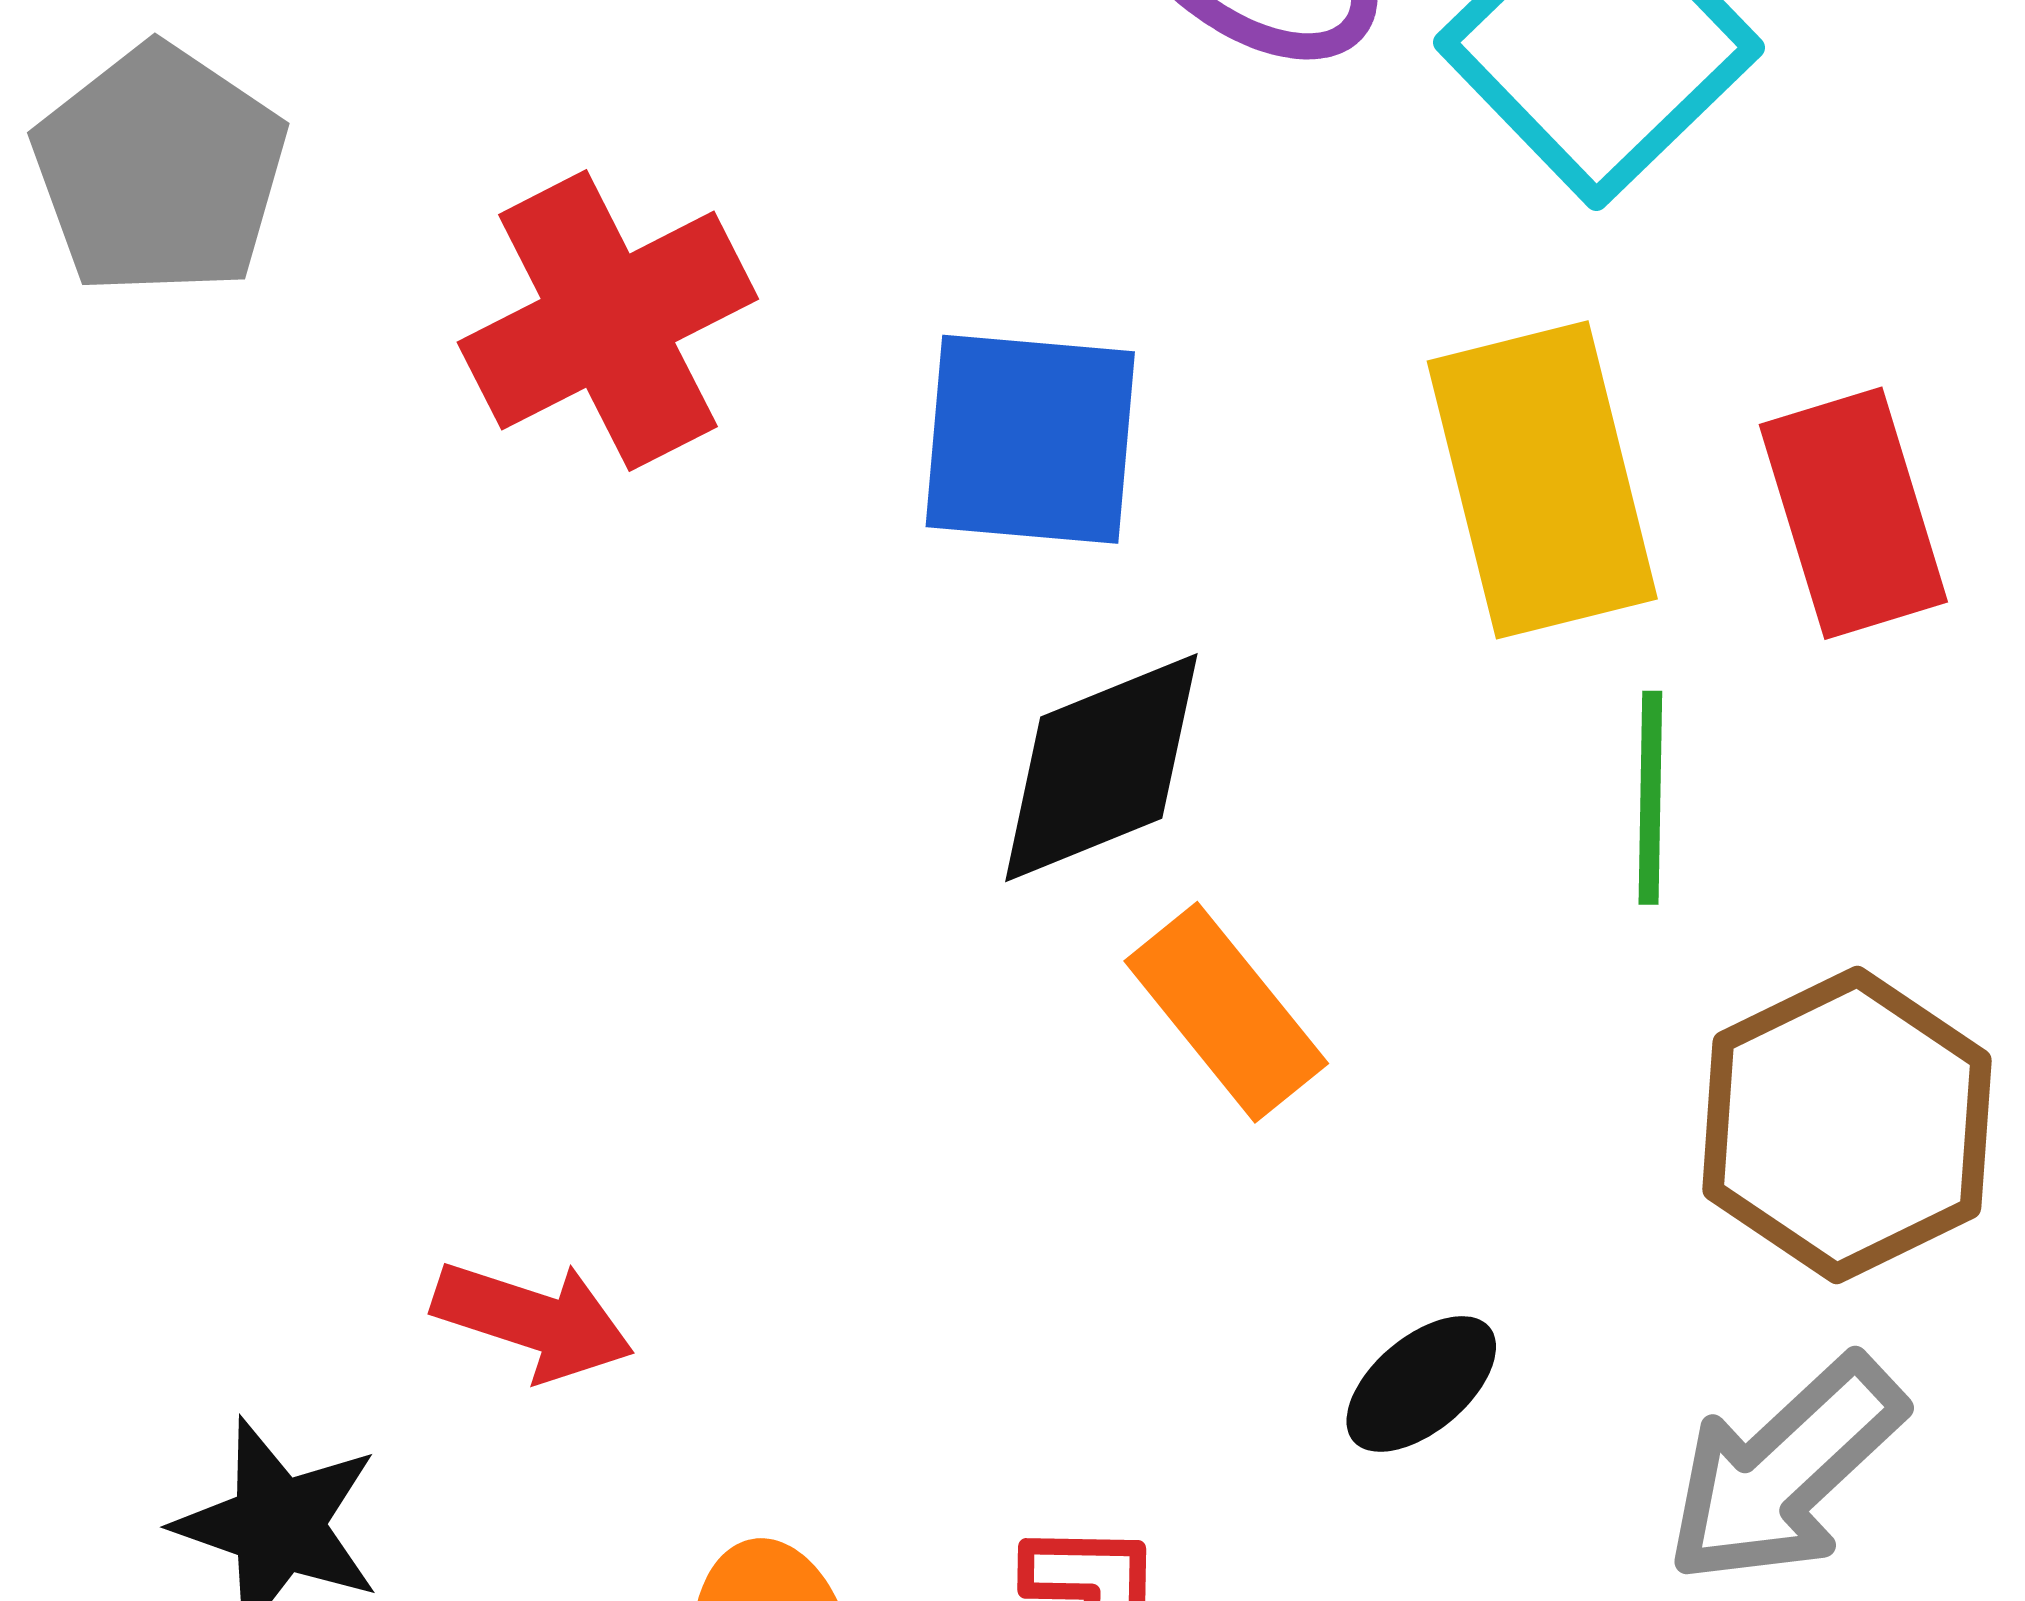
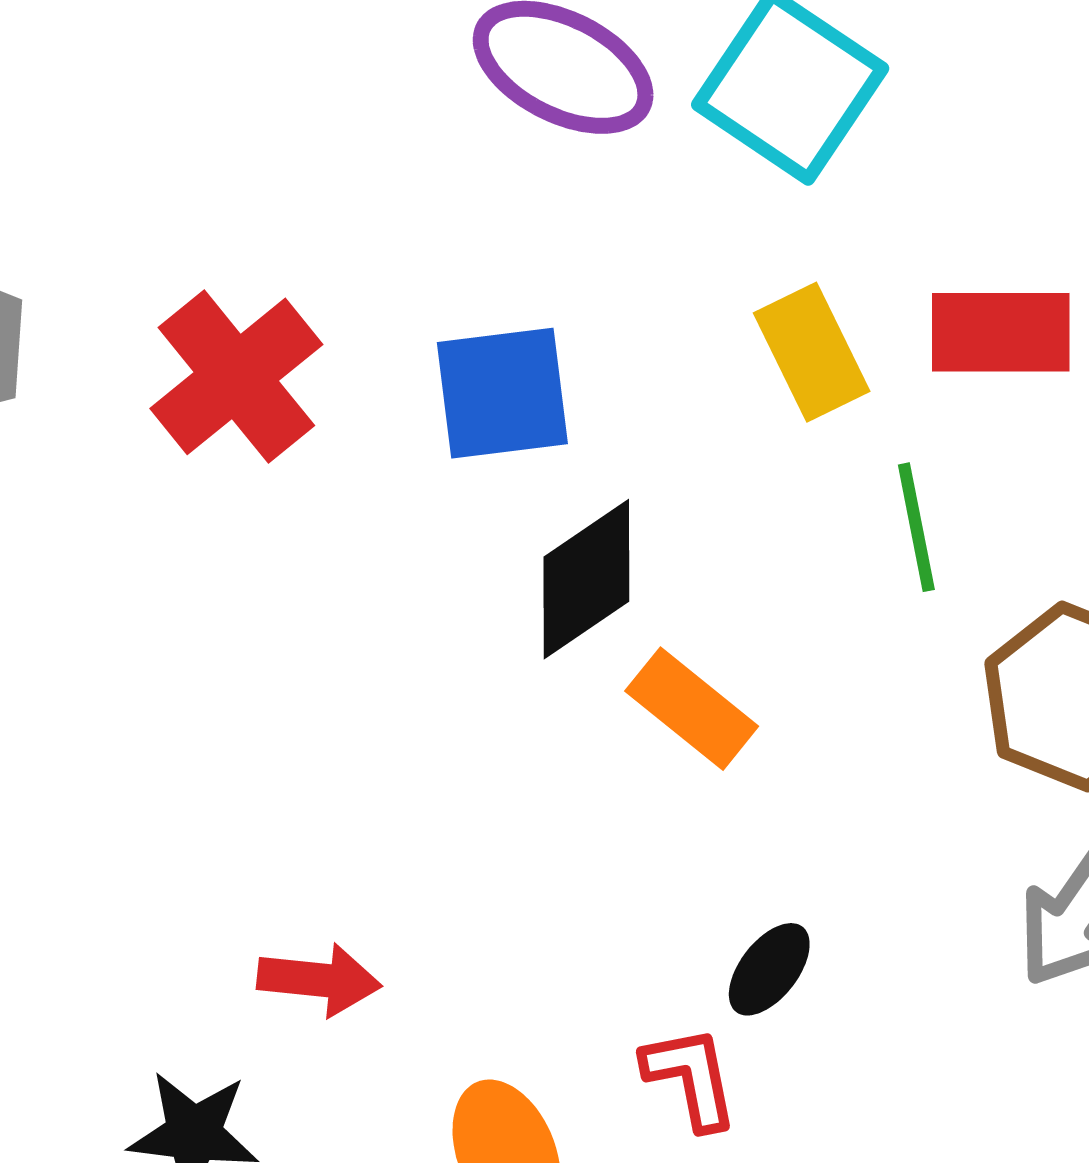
yellow rectangle: (1542, 480) -> (812, 352), size x0.7
red rectangle: (1853, 513) -> (1001, 332), turned -61
black ellipse: (1421, 1384) -> (769, 969), moved

